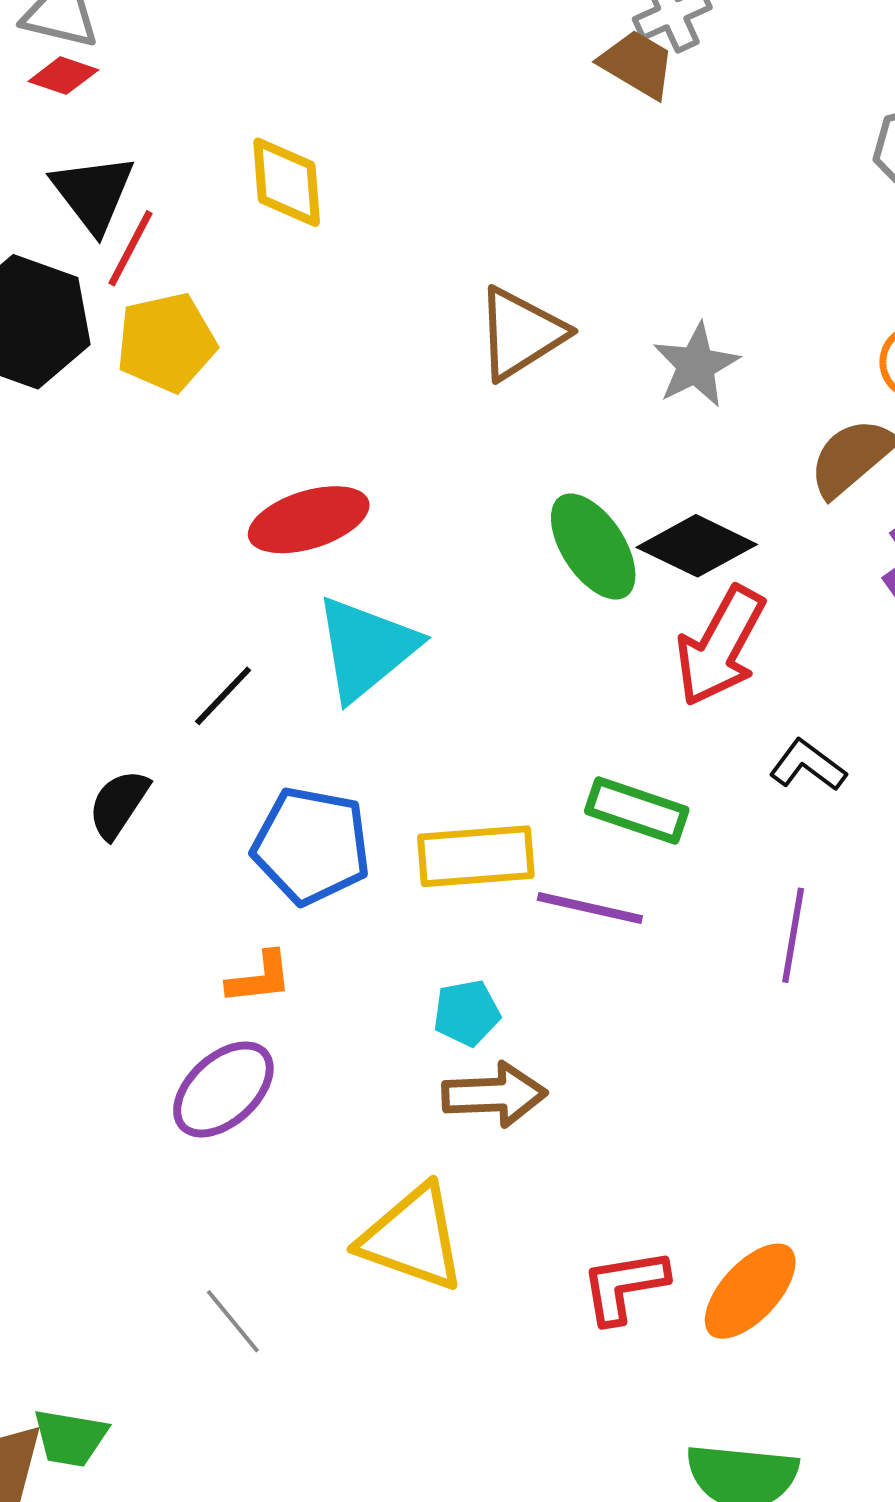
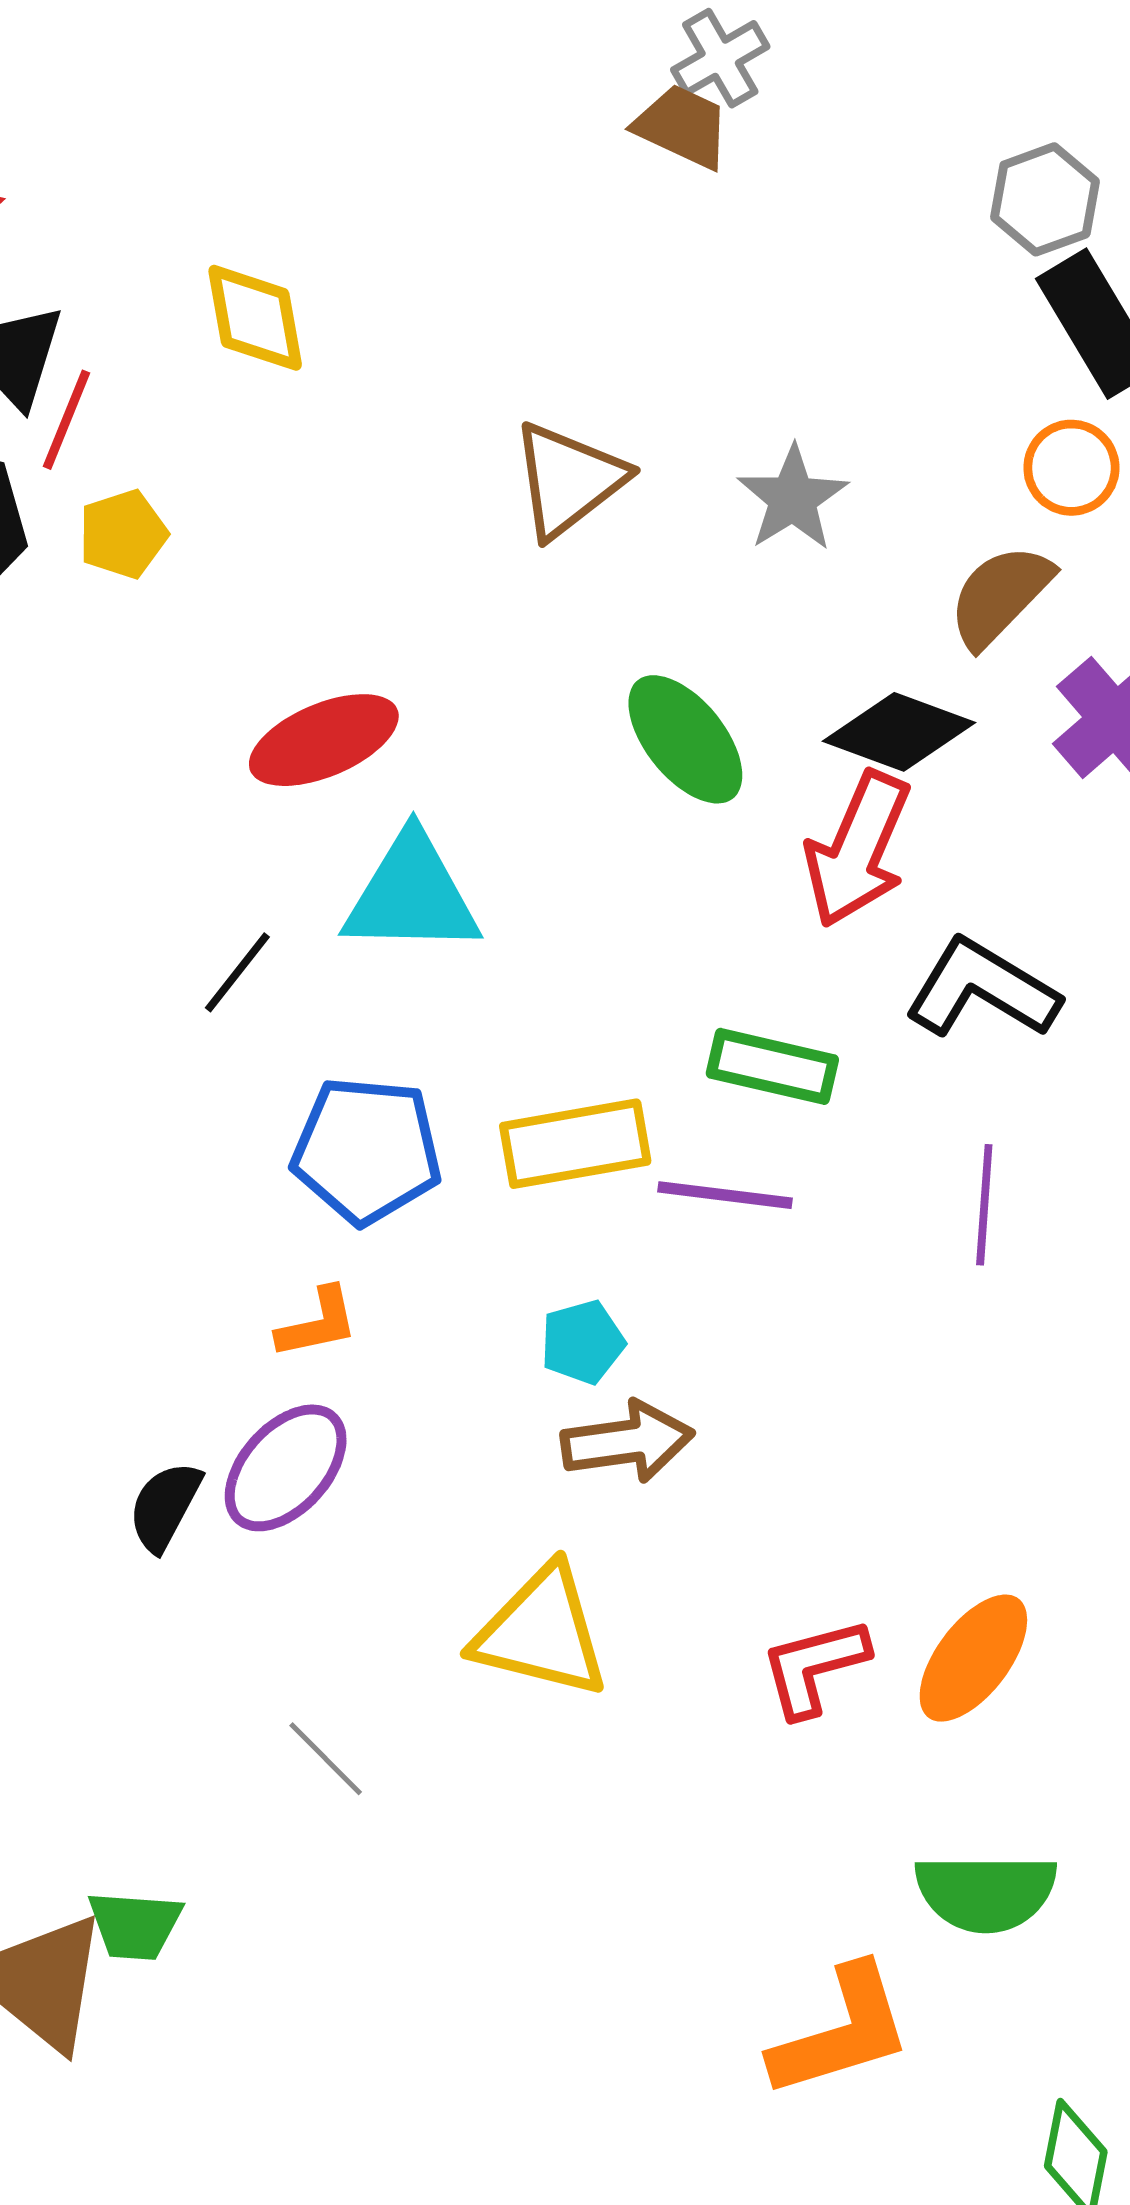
yellow pentagon: (166, 342) -> (123, 534), size x0.7
black diamond: (697, 546) -> (899, 732), moved
cyan triangle: (366, 648) -> (412, 895), turned 46
black L-shape: (808, 765) -> (982, 989), size x1.6
black semicircle: (119, 804) -> (165, 1506), moved

